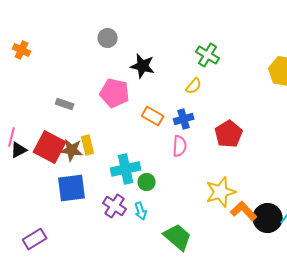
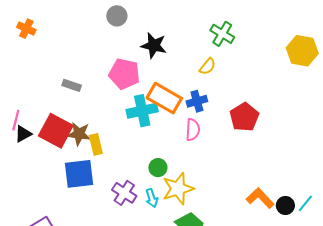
orange rectangle: (153, 116) -> (164, 98), size x1.5
yellow rectangle: (88, 145) -> (96, 144), moved
cyan cross: (126, 169) -> (142, 111), moved
yellow star: (221, 192) -> (178, 189), moved
black circle: (268, 218) -> (285, 205), size x0.6

